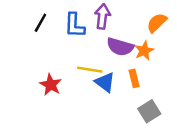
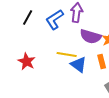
blue L-shape: (75, 25) -> (55, 19), turned 55
red star: (51, 85) -> (27, 61), moved

